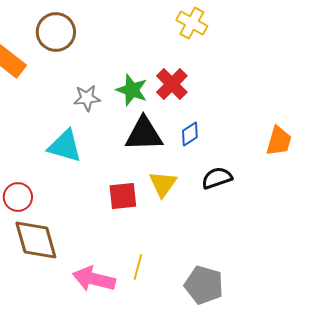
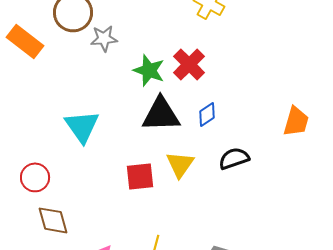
gray star: (87, 98) -> (104, 38), moved
cyan triangle: (65, 146) -> (82, 126), turned 39
brown diamond: (36, 240) -> (53, 220), size x0.7

